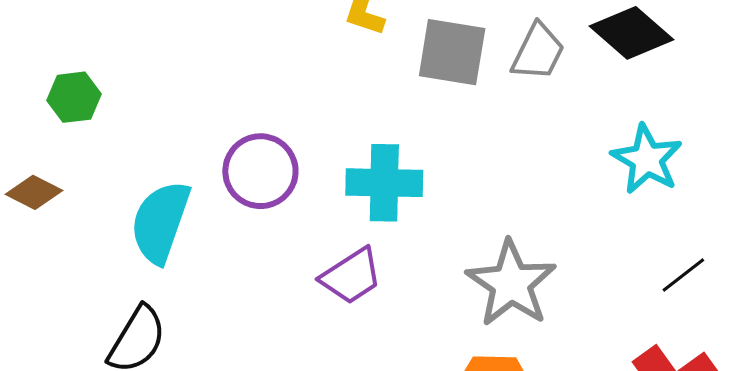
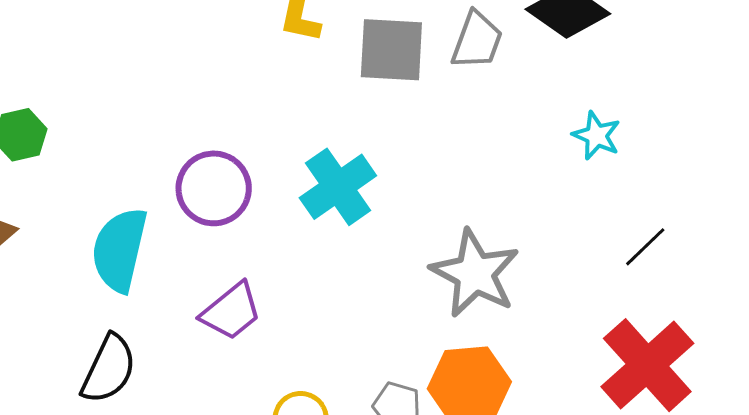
cyan star: (647, 159) -> (597, 136), size x0.7
cyan cross: (384, 183) -> (338, 187), turned -30
purple trapezoid: (351, 276) -> (231, 311), moved

